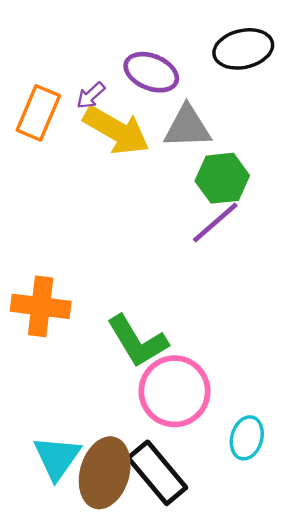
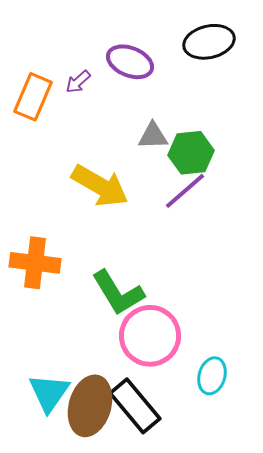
gray triangle: (187, 127) -> (153, 136), moved, size x0.7
yellow arrow: (116, 130) -> (100, 186), moved

